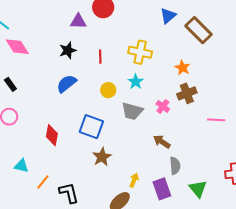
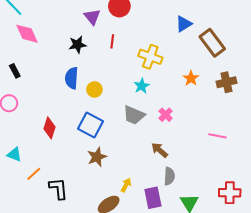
purple triangle: (78, 21) -> (92, 17), turned 42
red line: (100, 57) -> (112, 41), moved
blue semicircle: (67, 84) -> (72, 78), turned -55
yellow circle: (108, 90) -> (94, 89), moved
brown cross: (187, 93) -> (227, 82), moved

